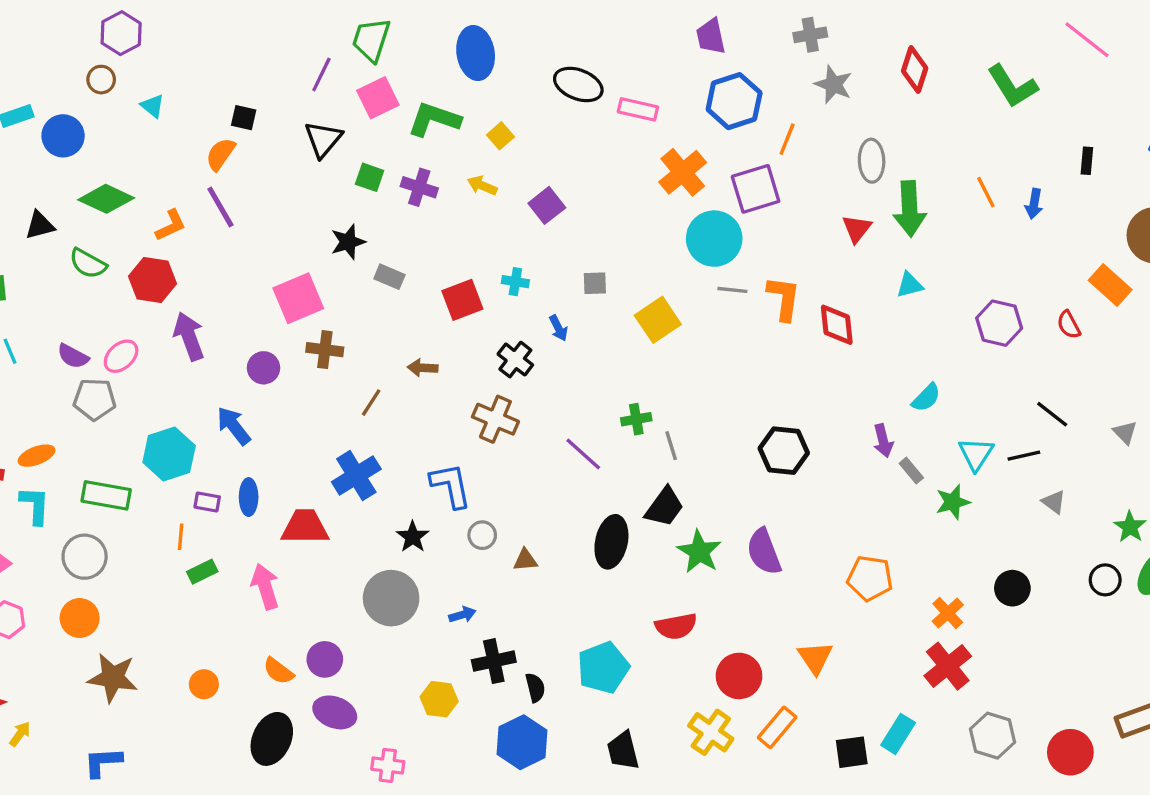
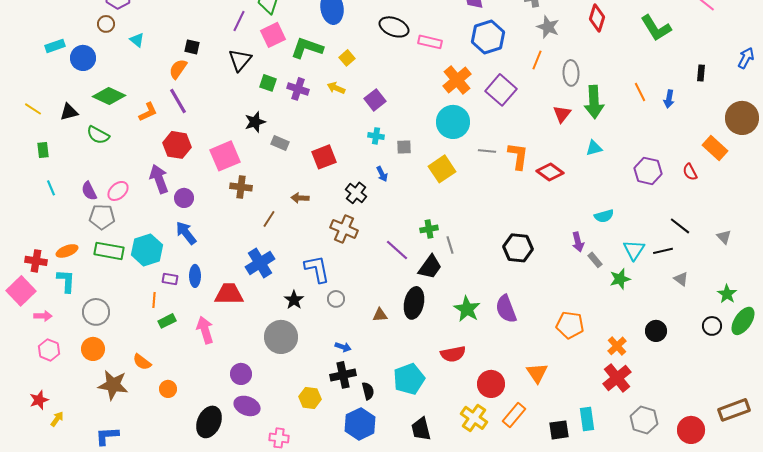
orange line: (787, 139) -> (537, 60), moved
purple square: (756, 189) -> (501, 90), turned -32
cyan circle: (714, 239) -> (453, 122), moved
red hexagon: (152, 280) -> (177, 145), moved
cyan cross: (515, 282) -> (376, 136), moved
red diamond: (837, 325) -> (550, 172), turned -48
purple semicircle: (73, 356) -> (89, 191), turned 36
purple circle: (264, 368) -> (184, 198), moved
cyan semicircle: (926, 398) -> (604, 216), turned 30
green rectangle: (106, 495) -> (109, 251), moved
black trapezoid: (664, 507) -> (430, 267), moved
brown triangle: (525, 560) -> (380, 315), moved
blue arrow: (462, 615) -> (343, 347), moved, turned 35
orange semicircle: (278, 671) -> (142, 362), moved
cyan rectangle: (898, 734) -> (587, 419), turned -40

